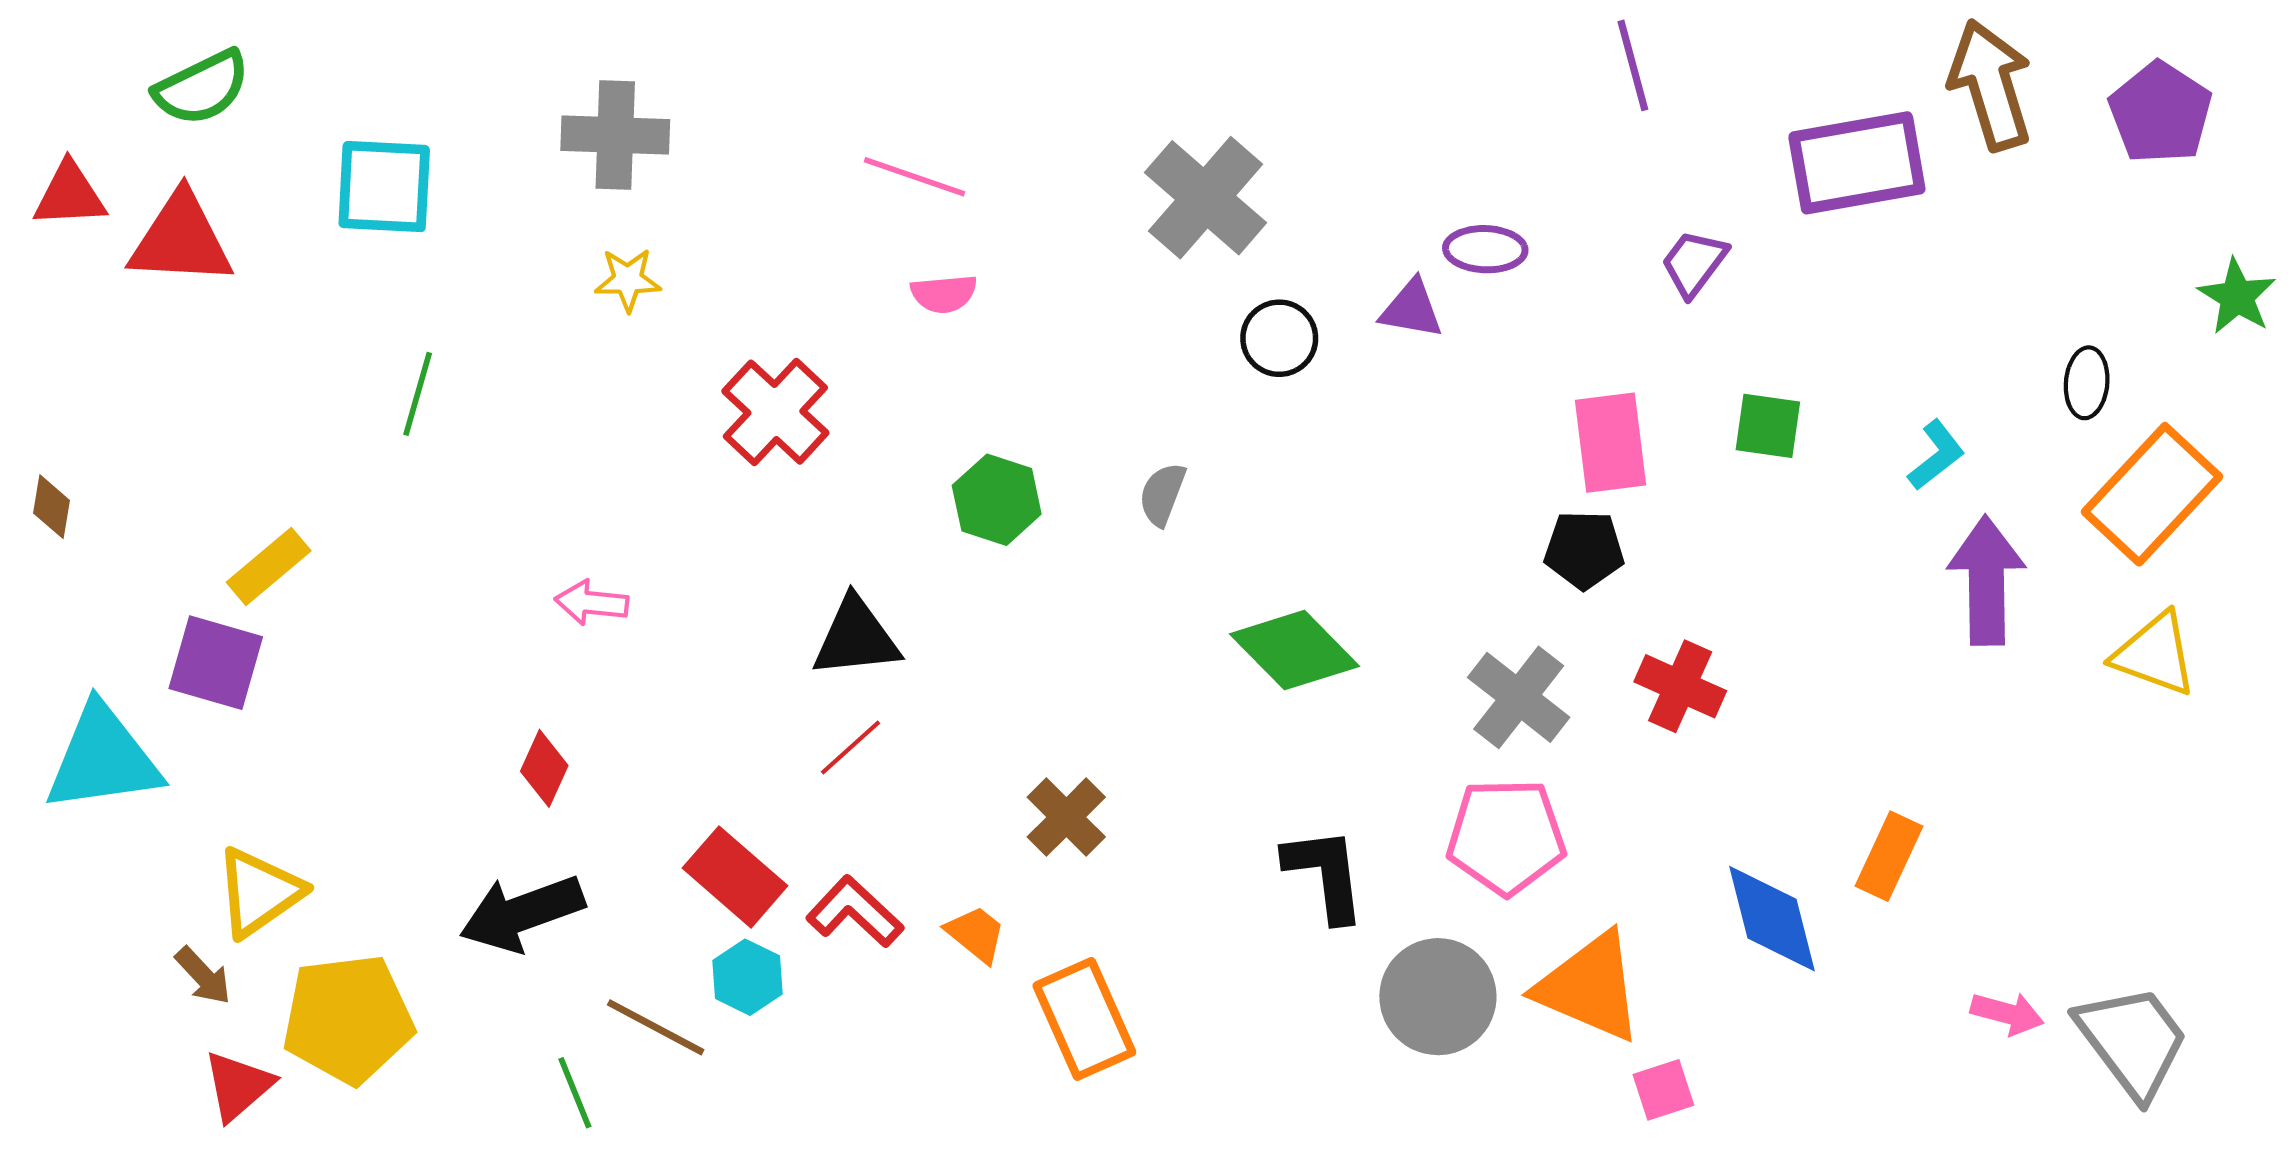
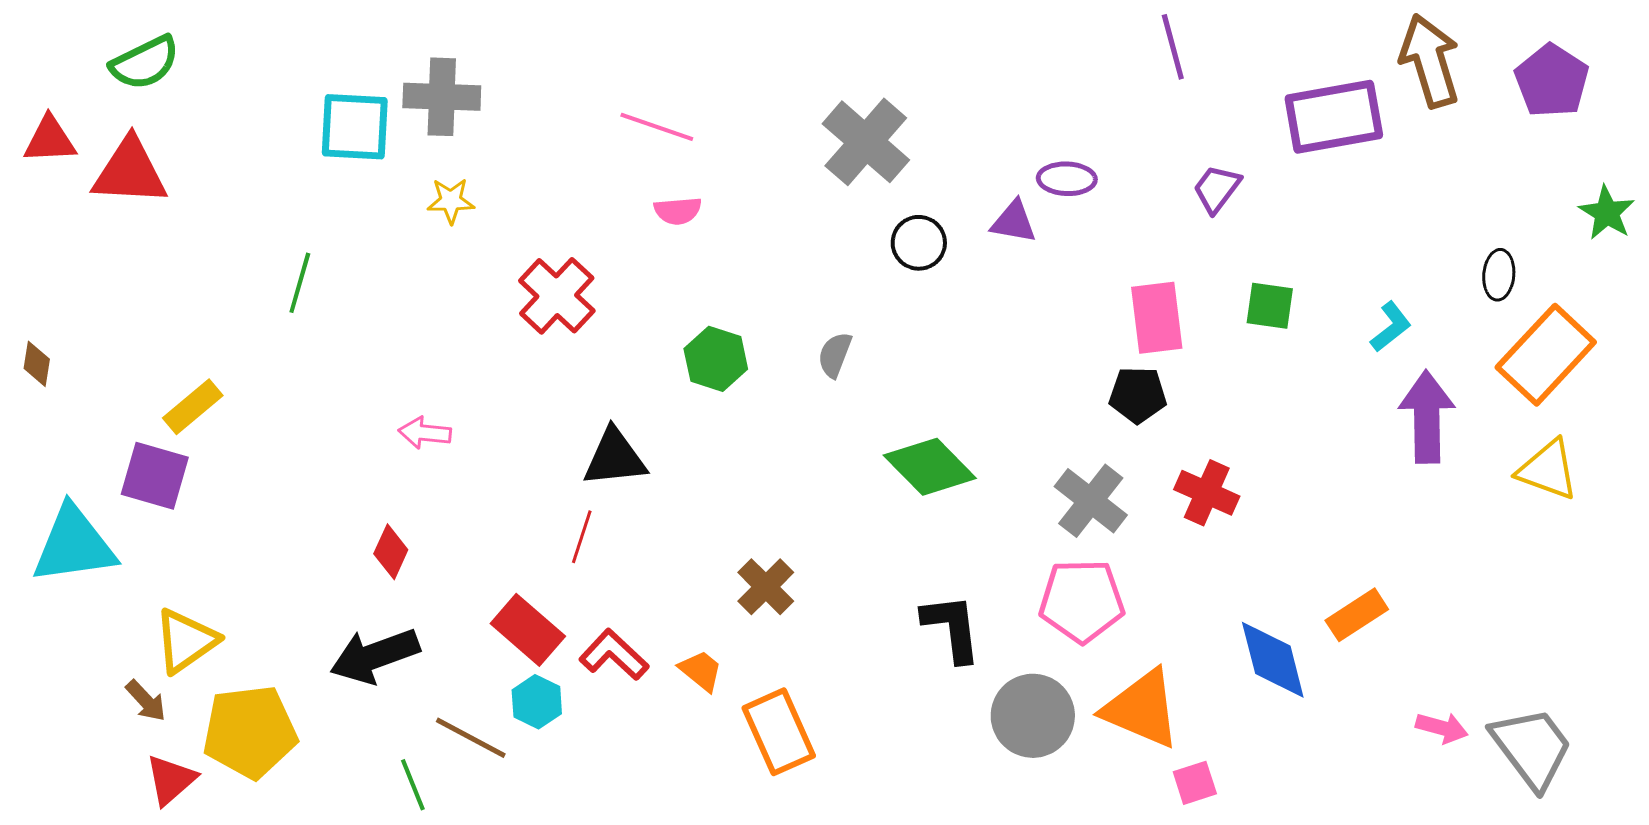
cyan square: (384, 187) -> (355, 127), moved
red line: (851, 747) -> (582, 537), moved, turned -30
orange rectangle: (1889, 856) -> (1357, 615), turned 32

